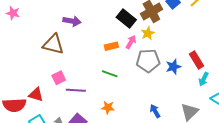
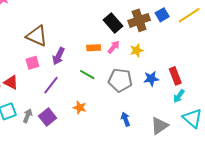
purple arrow: (72, 21) -> (58, 56), moved, turned 96
yellow star: (148, 33) -> (137, 50), moved
gray pentagon: (148, 61) -> (120, 80), moved
pink square: (59, 78) -> (32, 63), moved
purple line: (76, 90) -> (51, 85), turned -66

